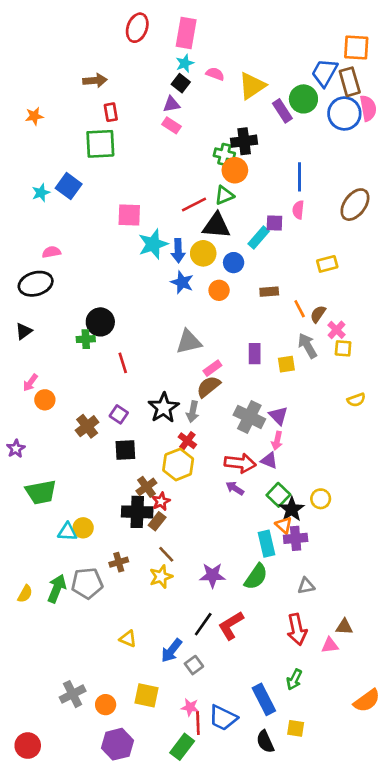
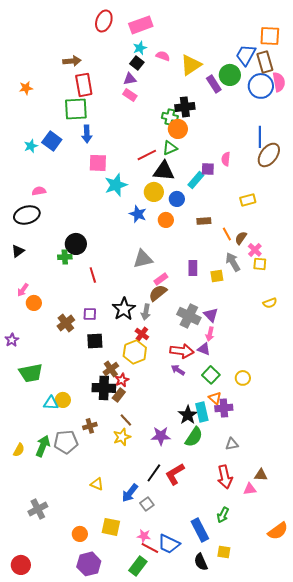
pink rectangle: (186, 33) -> (141, 25), turned 60
red rectangle: (111, 112) -> (84, 85), size x1.6
blue line: (300, 177) -> (260, 137), moved
blue arrow: (178, 251) -> (87, 134), moved
purple square: (119, 414) -> (90, 314), turned -32
black star: (292, 509) -> (188, 415), moved
gray cross: (73, 694) -> (38, 509), moved
red line: (198, 723) -> (150, 548), turned -60

